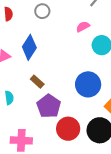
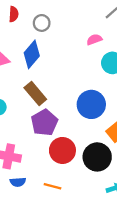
gray circle: (42, 11) -> (42, 23), moved
brown rectangle: (37, 82) -> (35, 94), size x1.5

